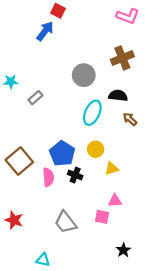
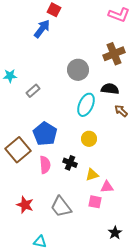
blue pentagon: (62, 154) -> (45, 134), moved
yellow triangle: (112, 169) -> (92, 175), moved
red star: (14, 220) -> (25, 205), moved

